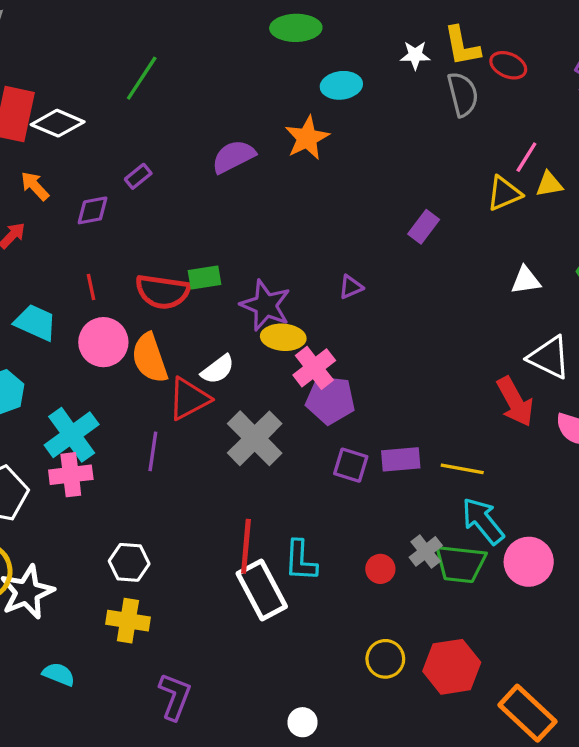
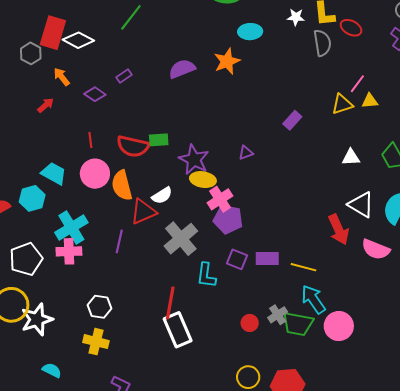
purple diamond: (93, 210) -> (95, 94), turned 40
cyan trapezoid: (35, 323) -> (54, 173), moved
cyan L-shape: (301, 561) -> (206, 275), moved

